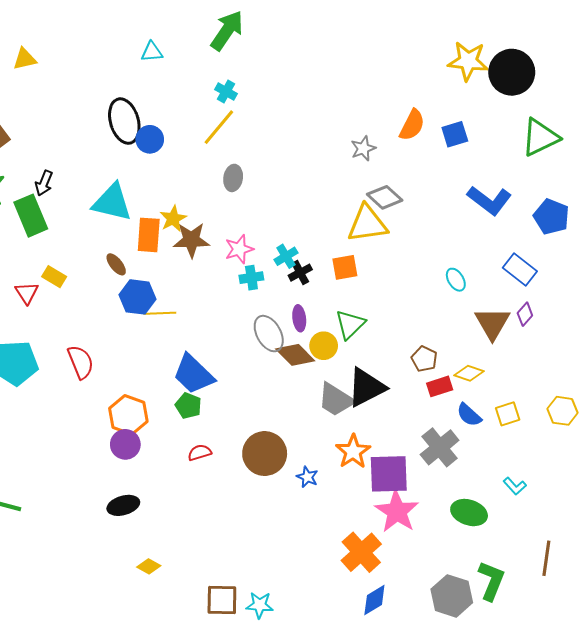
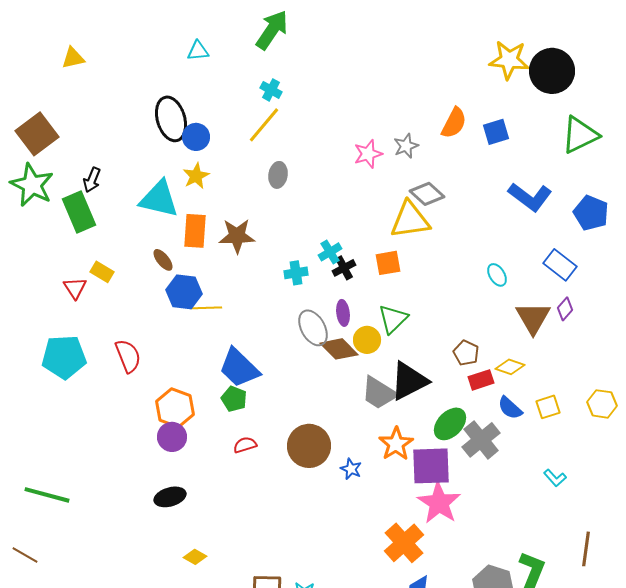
yellow star: (173, 219) -> (196, 176), moved
pink star: (239, 249) -> (368, 154), moved
green ellipse: (469, 513) -> (450, 424), moved, turned -64

